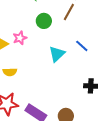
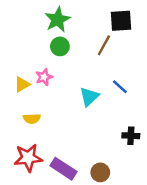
green circle: (44, 21) -> (60, 46), moved

